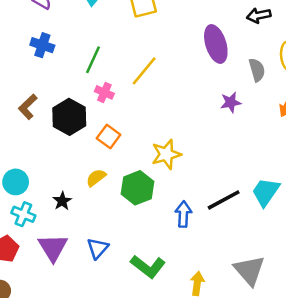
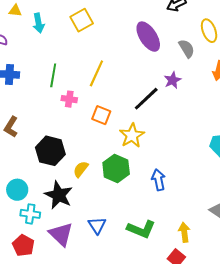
black hexagon: (69, 117) -> (50, 151), moved
orange square: (109, 137) -> (101, 115), moved
black line: (224, 200) -> (146, 99), moved
black star: (62, 201) -> (59, 195), size x1.8

